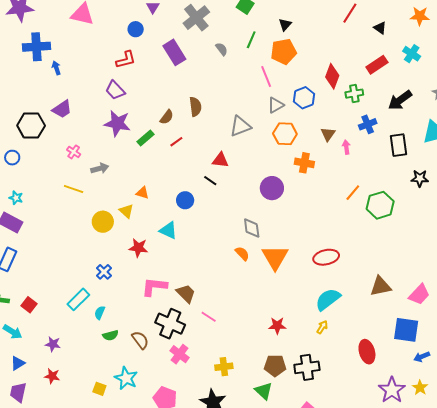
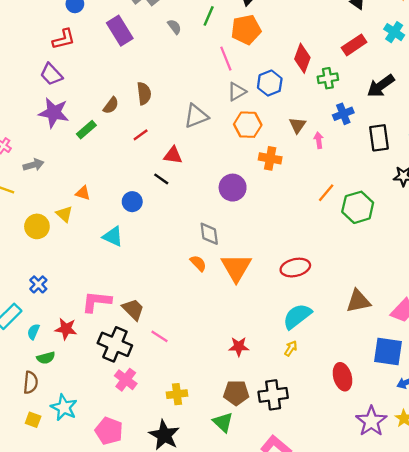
red line: (176, 142) -> (141, 135), moved
red star: (138, 248) -> (66, 329), moved
brown semicircle: (140, 340) -> (31, 382), moved, turned 42

